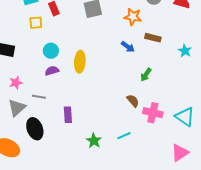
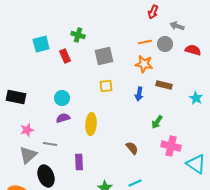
yellow square: (36, 23) -> (106, 86), moved
blue arrow: (128, 47) -> (139, 94), turned 64
yellow ellipse: (80, 62) -> (91, 124), moved
brown semicircle: (133, 101) -> (132, 148), moved
pink cross: (153, 113) -> (171, 146), moved

